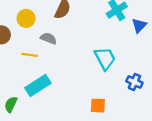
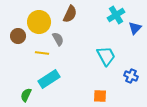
yellow circle: (26, 18) -> (39, 22), size x1.5
gray semicircle: (48, 38) -> (58, 39), turned 40

